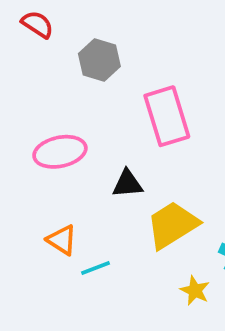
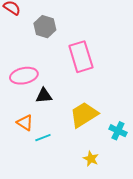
black triangle: (127, 184) -> (44, 96), moved
yellow star: (195, 291) -> (91, 159), moved

